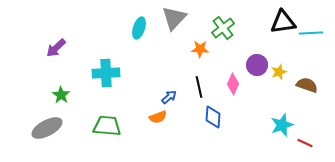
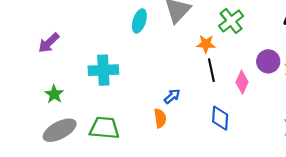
black line: (199, 87) -> (211, 70), moved
orange semicircle: (158, 117) -> (160, 118), turned -78
gray ellipse: (47, 128) -> (60, 130), moved

